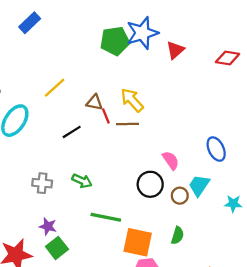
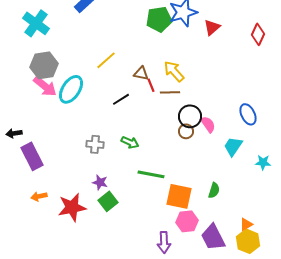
red diamond: (228, 58) -> (258, 34), turned -75
black circle: (150, 184) -> (190, 116), moved
brown circle: (180, 196) -> (186, 131), moved

